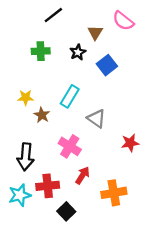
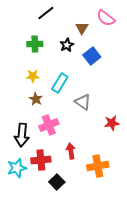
yellow star: (26, 98) -> (33, 76), moved
pink cross: (70, 146) -> (49, 125), moved, turned 36
red arrow: (82, 175) -> (71, 151), turned -42

